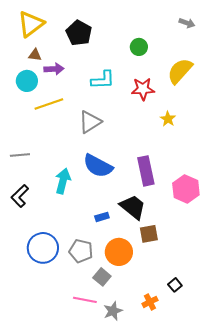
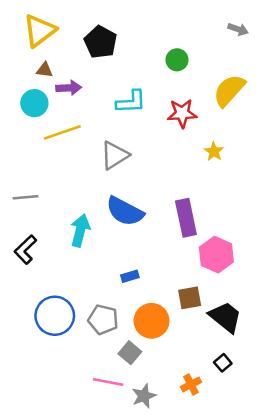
pink hexagon: (186, 189) -> (216, 255), moved
black trapezoid: (133, 207) -> (225, 317), moved

